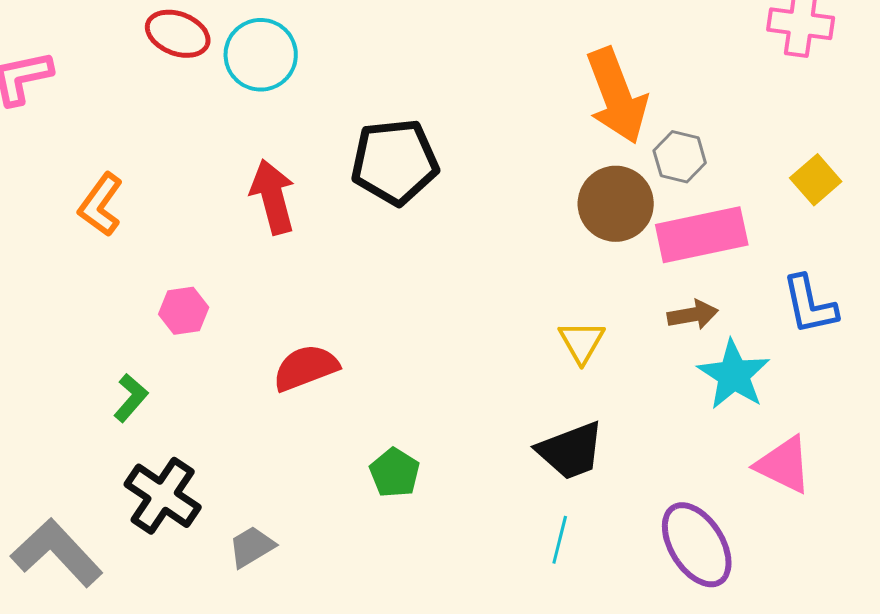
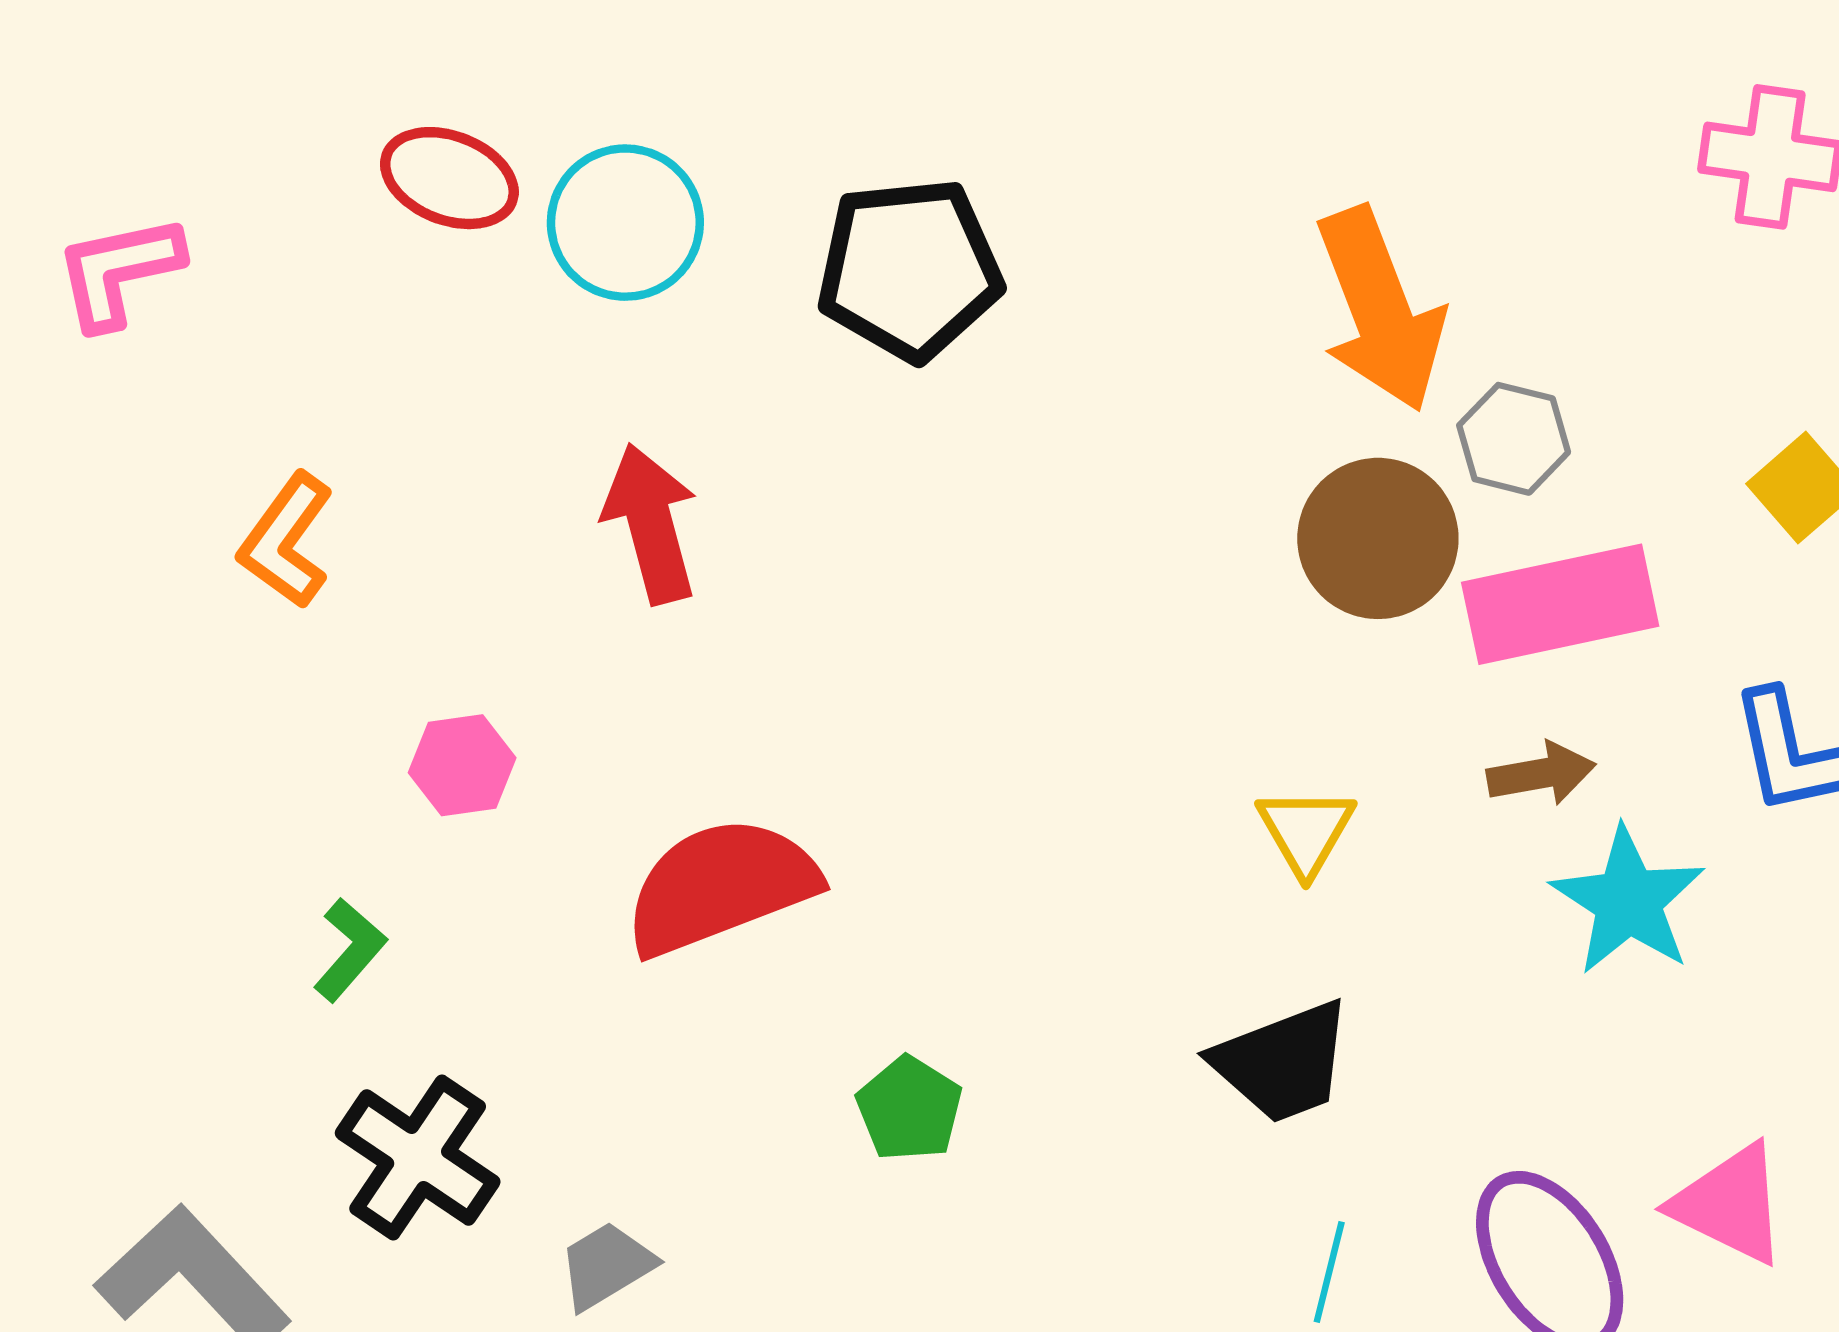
black pentagon: (395, 162) -> (909, 269), moved
red semicircle: (306, 368) -> (721, 886), size x1.4
pink triangle: (784, 465) -> (1730, 1204), moved
cyan line: (560, 540) -> (1329, 1272), moved

